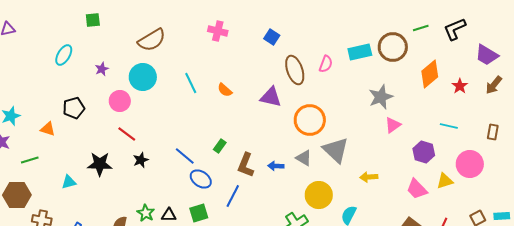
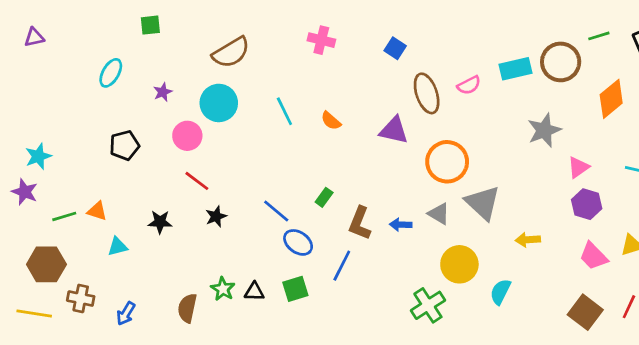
pink semicircle: (326, 64) -> (469, 85), turned 42
pink triangle: (393, 125) -> (578, 167), moved
orange triangle: (48, 129) -> (97, 211), moved
purple hexagon: (424, 152) -> (587, 204), moved
black star: (100, 164) -> (160, 222), size x0.7

